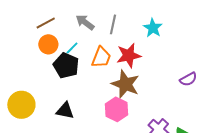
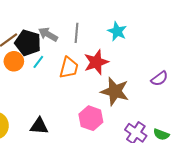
black pentagon: (66, 65) -> (28, 43), moved
brown star: (125, 84) -> (115, 91), moved

